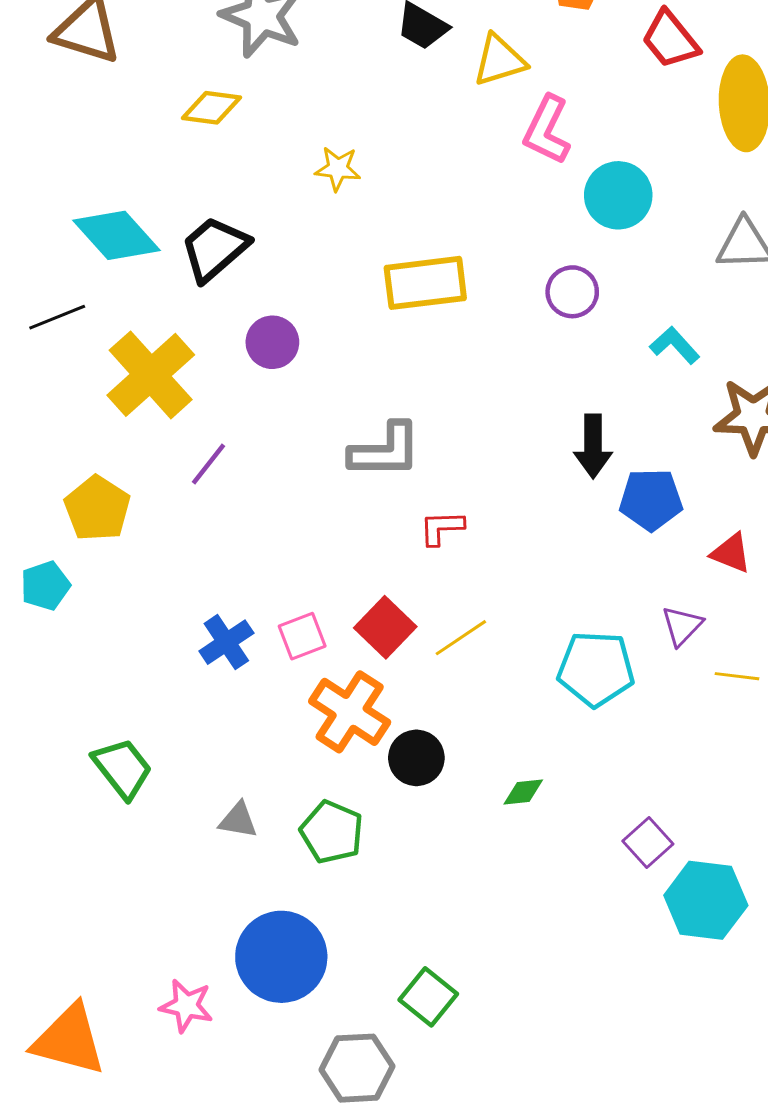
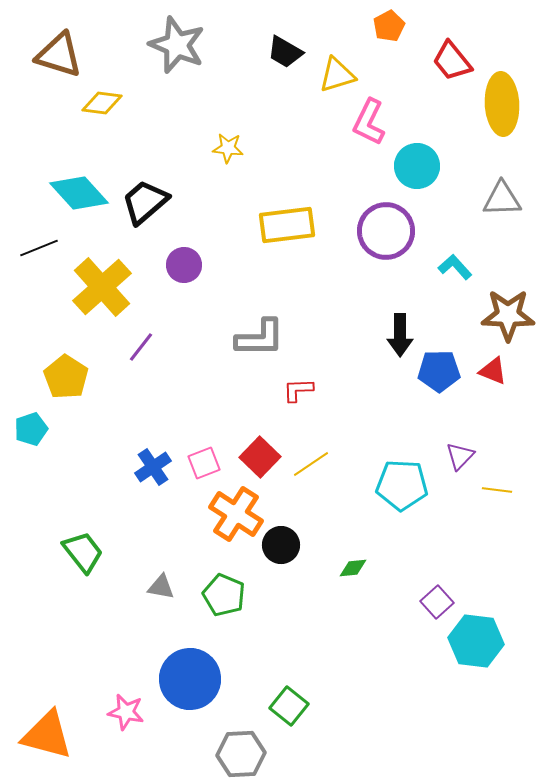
yellow diamond: (212, 108) -> (102, 103), moved
purple circle: (572, 292) -> (386, 231), size x1.6
red triangle: (731, 553) -> (493, 371), moved

